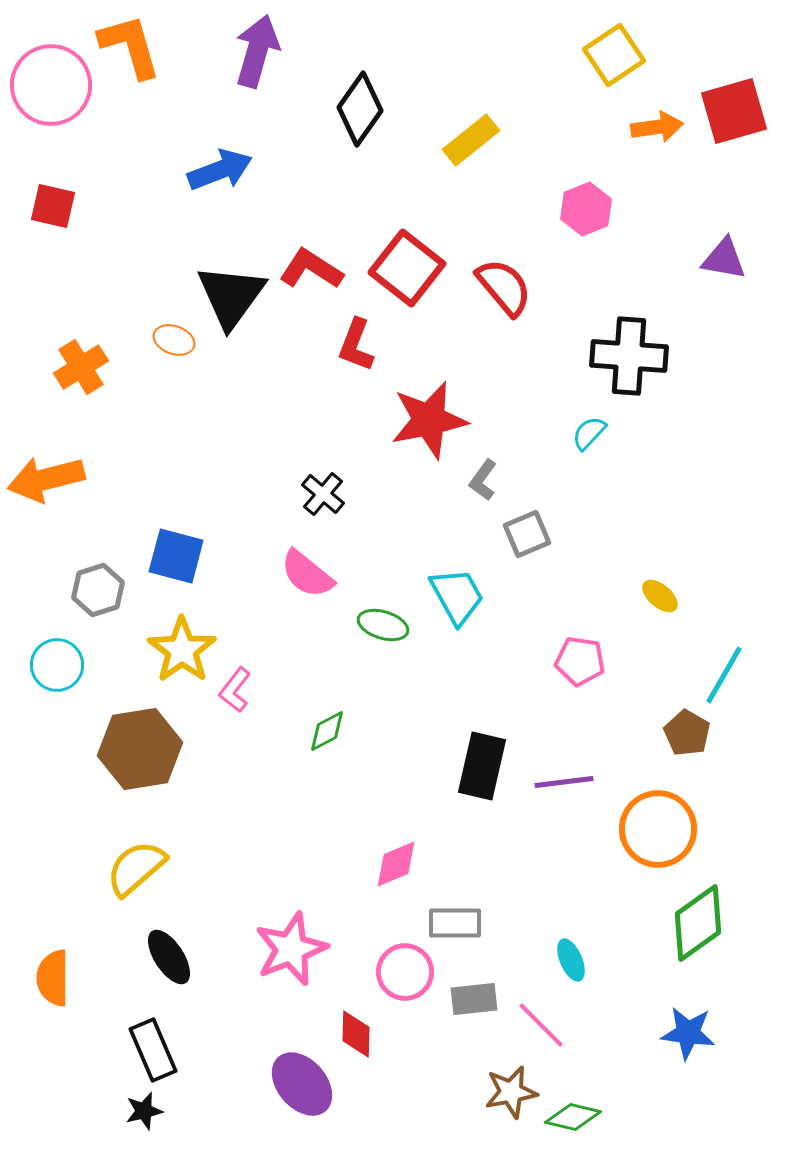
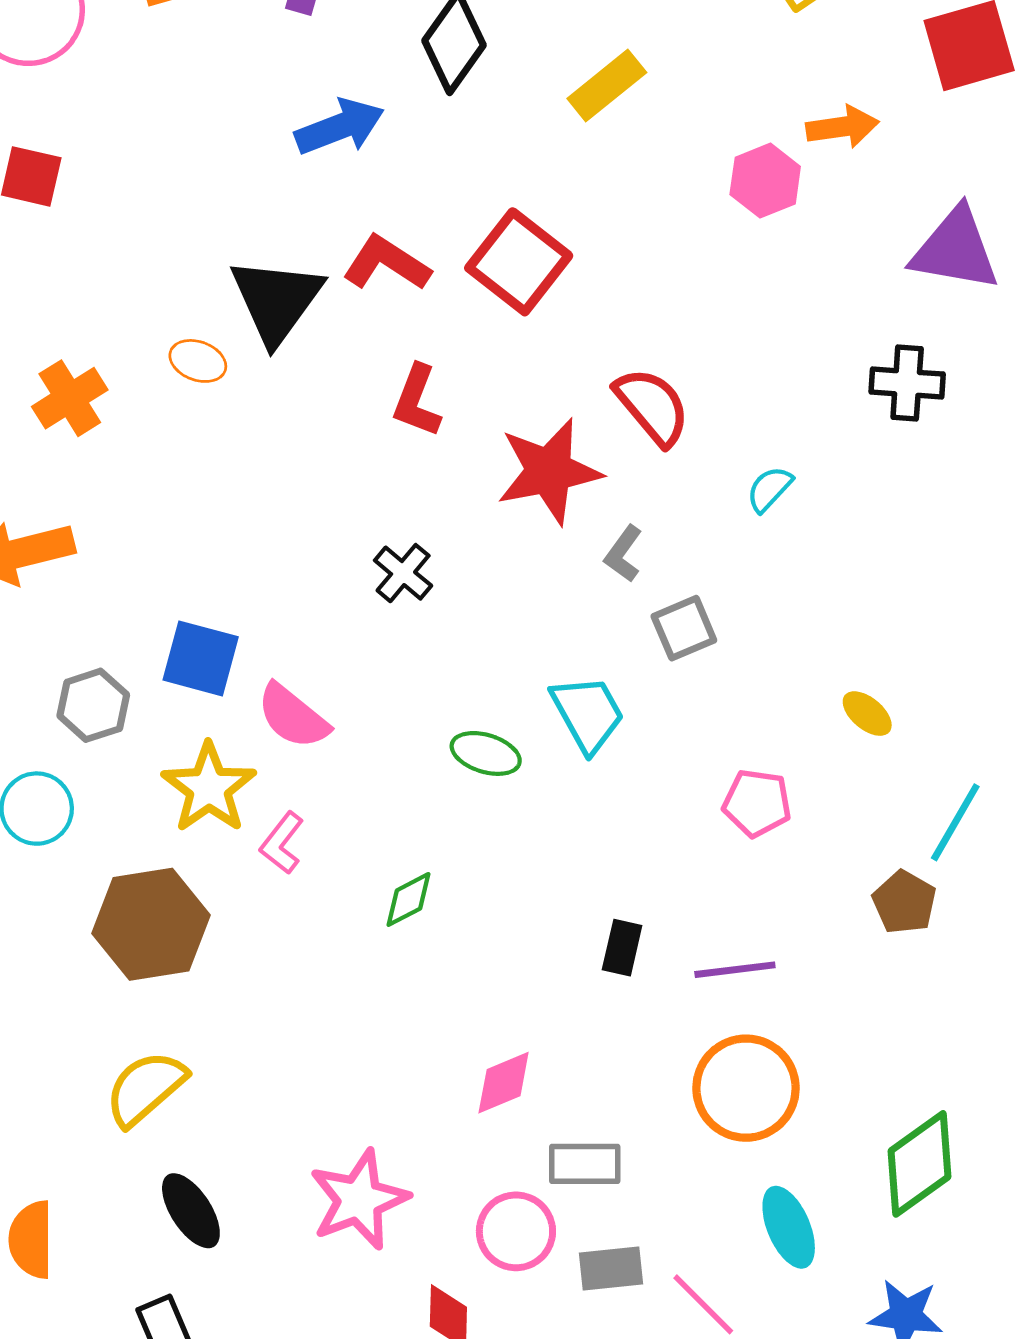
orange arrow: (657, 127) -> (842, 127), moved
blue arrow: (220, 170) -> (340, 127), moved
purple triangle: (724, 259) -> (955, 249), size x1.5
red semicircle: (504, 287) -> (652, 406), moved
red L-shape: (356, 345) -> (417, 401), moved
black cross: (629, 356) -> (907, 383), moved, size x0.7
pink semicircle: (307, 574) -> (293, 716), moved
black rectangle: (482, 766) -> (622, 948), size x0.6
orange circle: (658, 829) -> (746, 1088), moved
cyan ellipse: (571, 960) -> (789, 1227), moved, size x1.4

